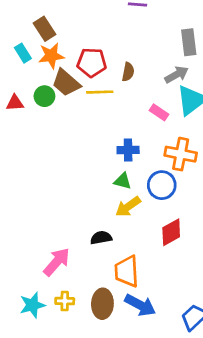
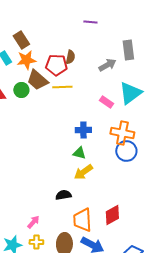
brown semicircle: (128, 72) -> (70, 57), moved
gray arrow: (177, 75) -> (107, 65), moved
blue circle: (162, 185) -> (126, 151), moved
red diamond: (171, 232) -> (112, 215), moved
pink arrow: (57, 262) -> (33, 222), moved, size x0.6

